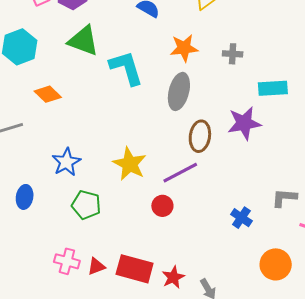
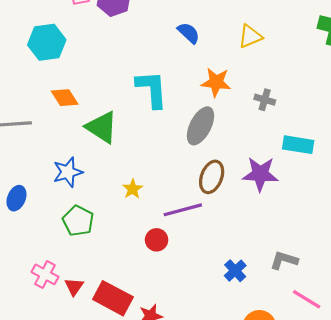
green triangle: (83, 41) -> (102, 127), moved
yellow star: (130, 164) -> (133, 189), size x0.6
red triangle: (96, 266) -> (74, 287), turned -48

